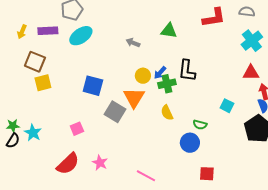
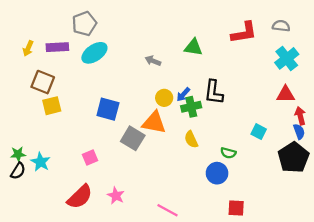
orange triangle: (134, 98) -> (154, 123), turned -50

